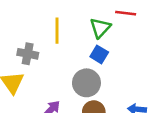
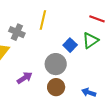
green triangle: (100, 28) -> (90, 40), moved

